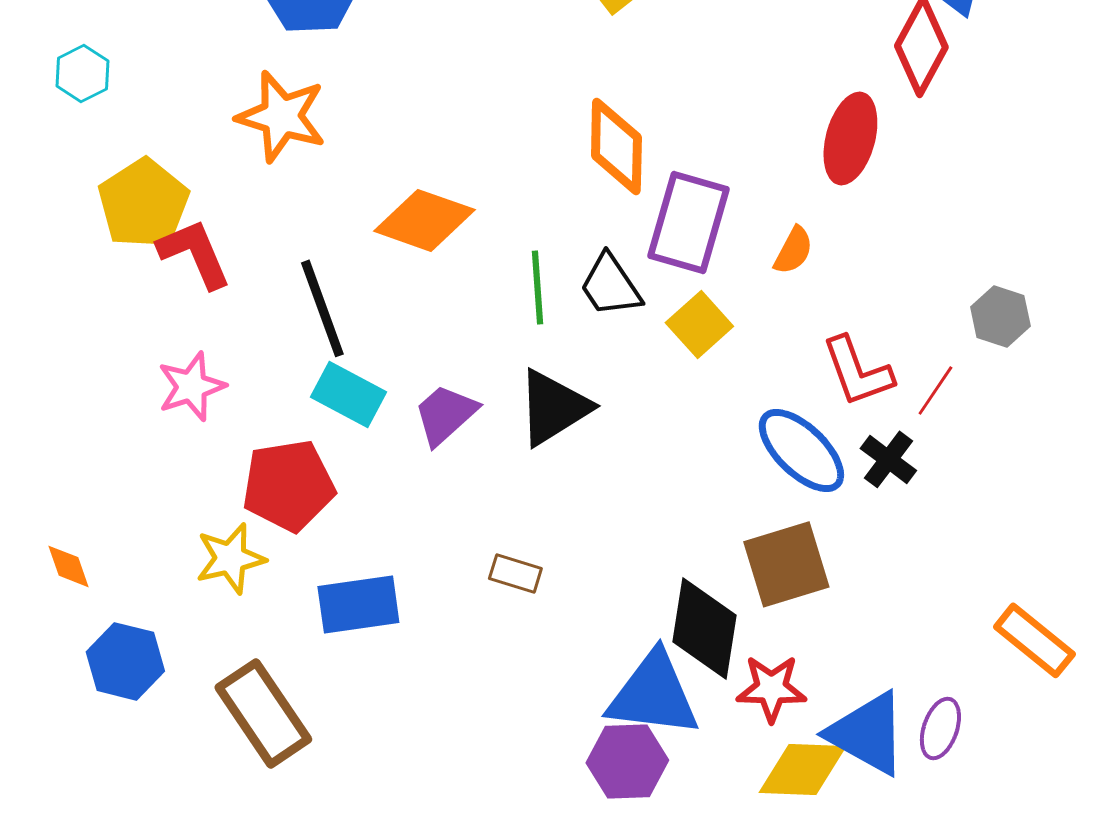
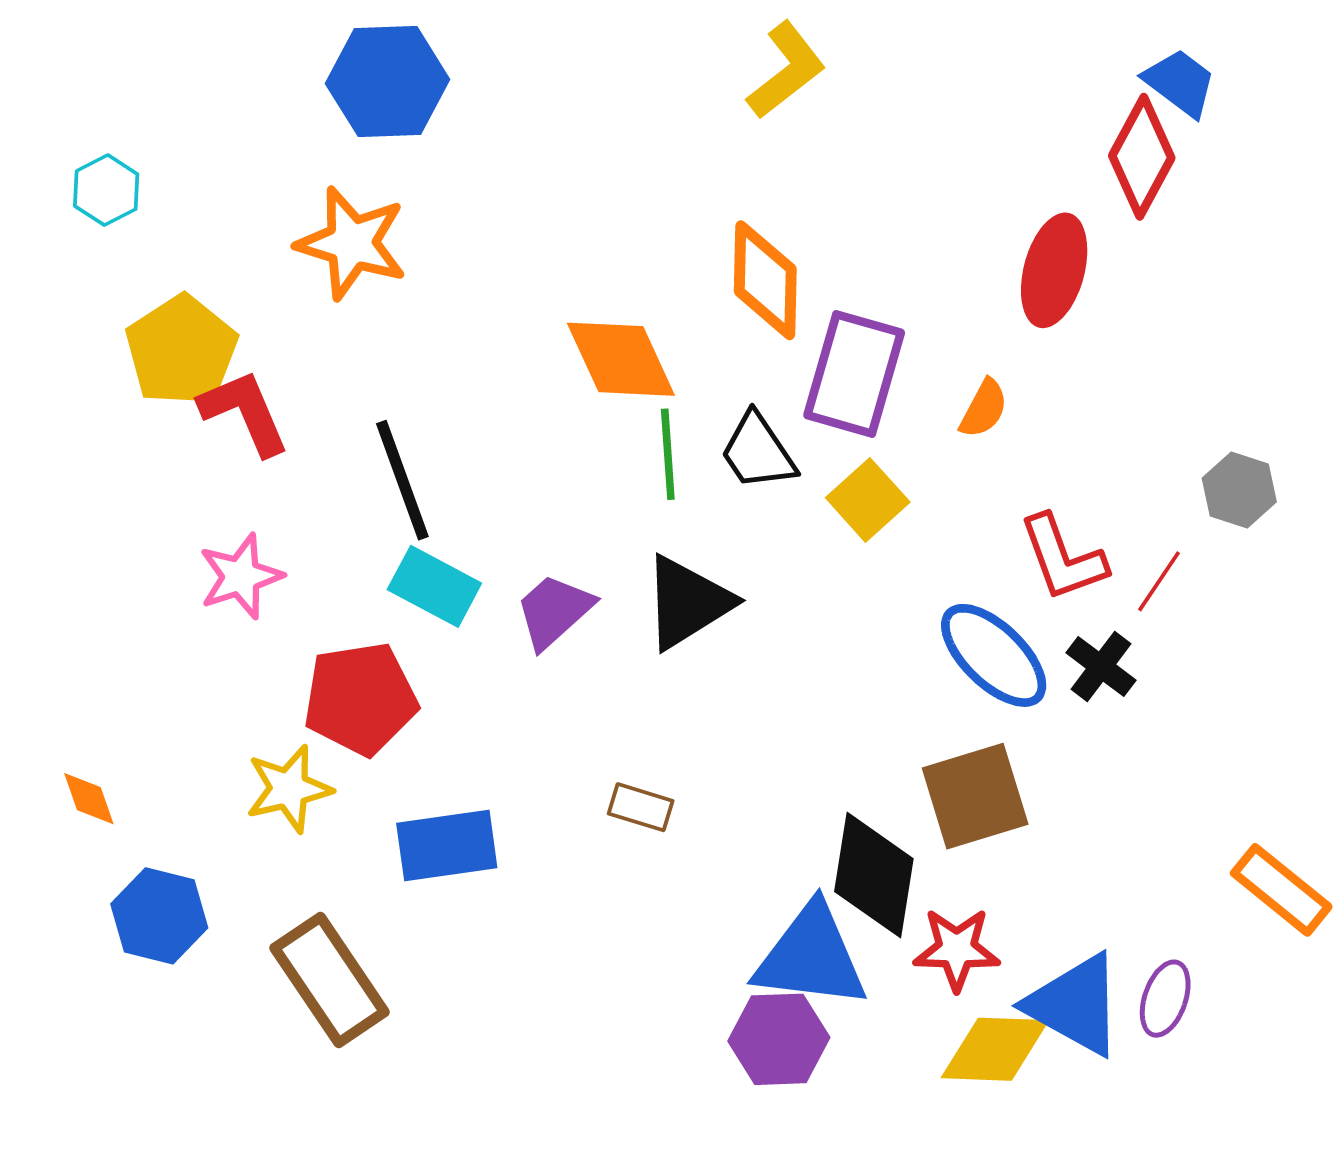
orange diamond: (424, 220) -> (621, 359), moved, turned 46

